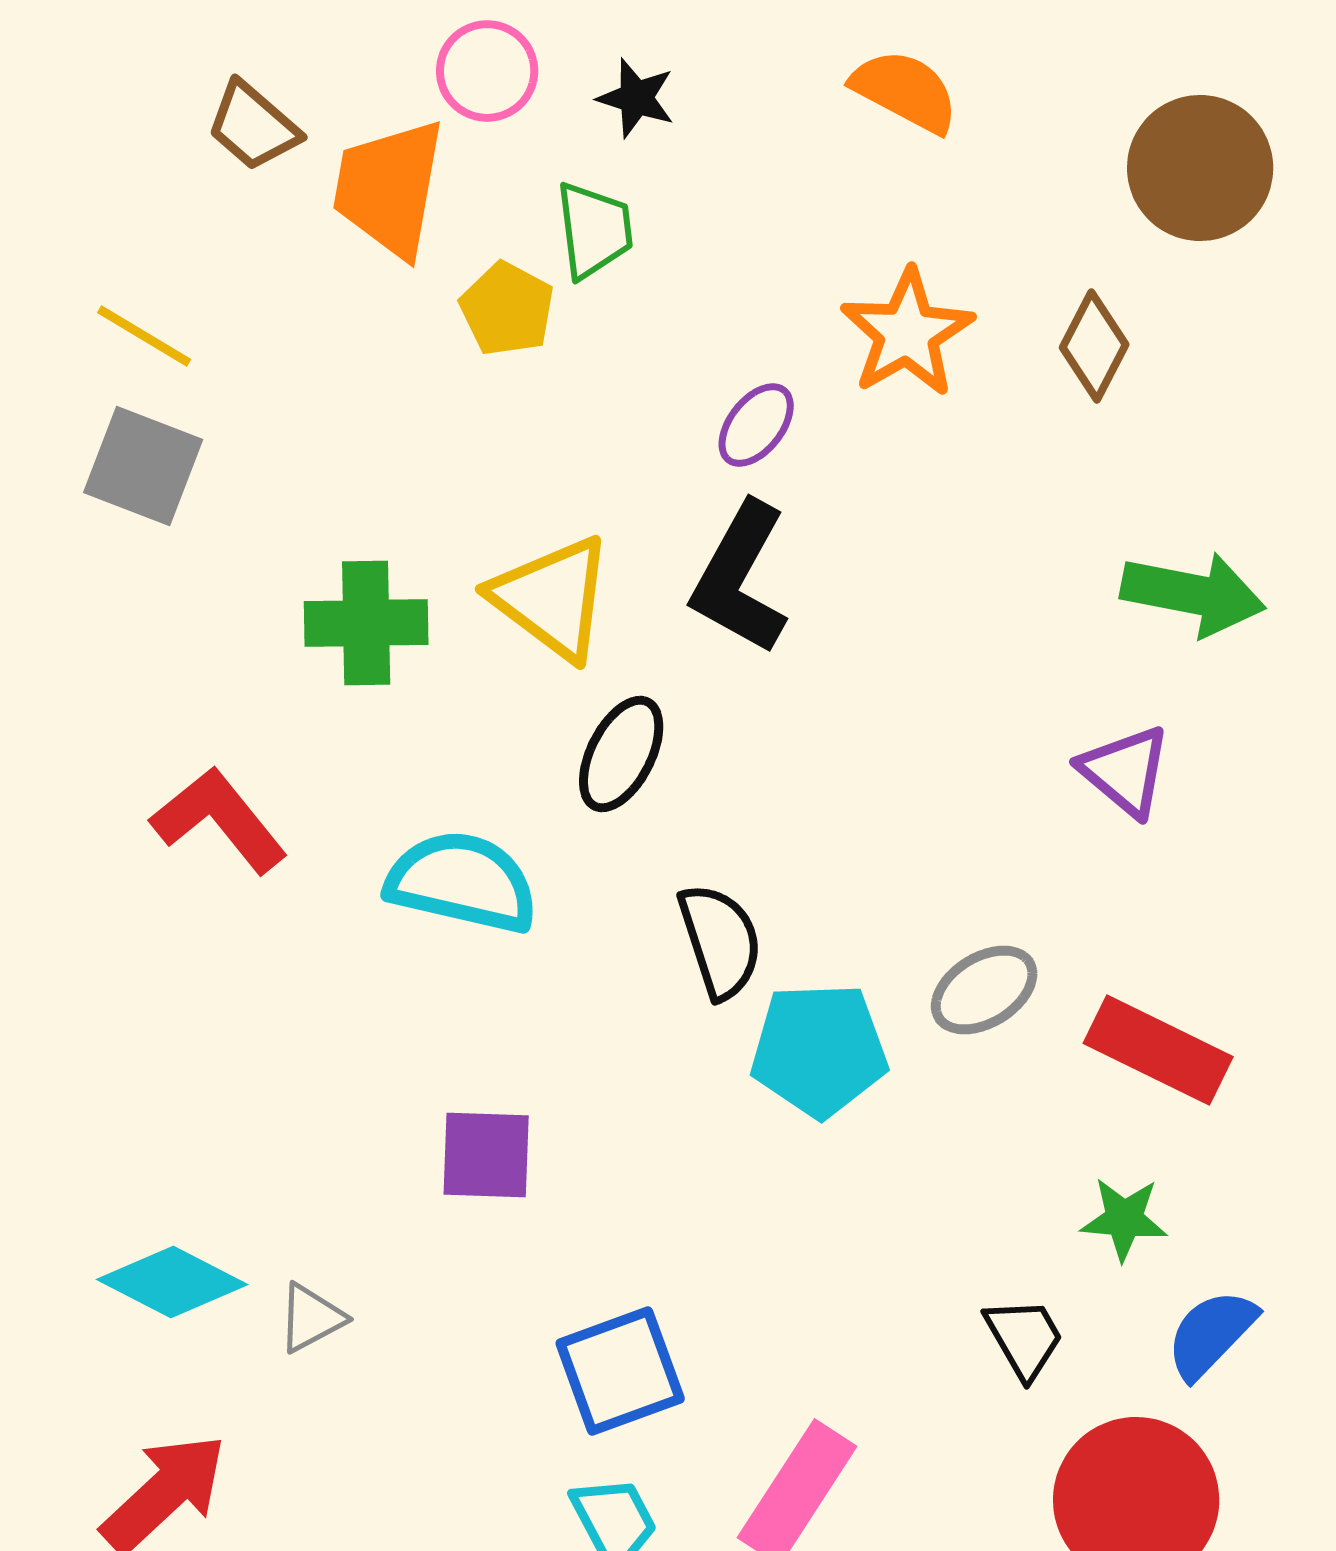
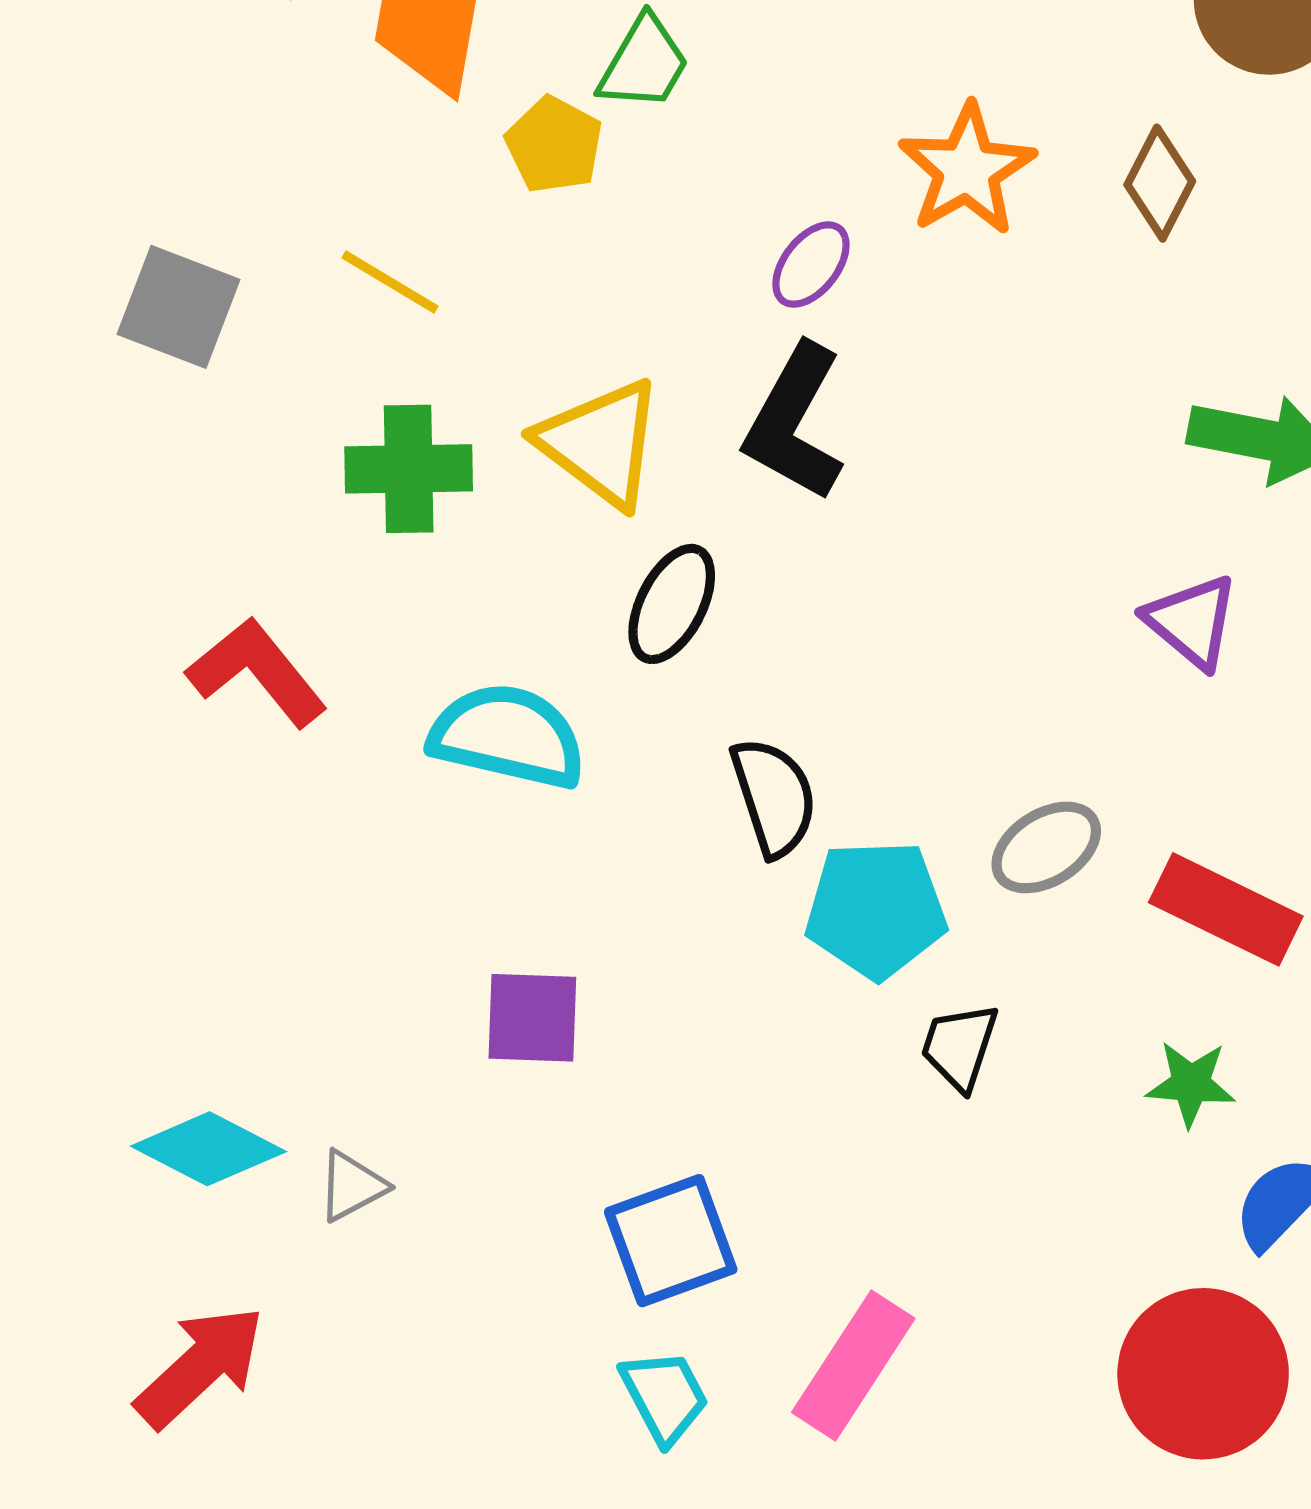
green trapezoid: (594, 230) -> (644, 63), turned 37
yellow line: (144, 336) -> (390, 282), moved
black trapezoid: (1024, 1338) -> (960, 1047), moved, turned -132

